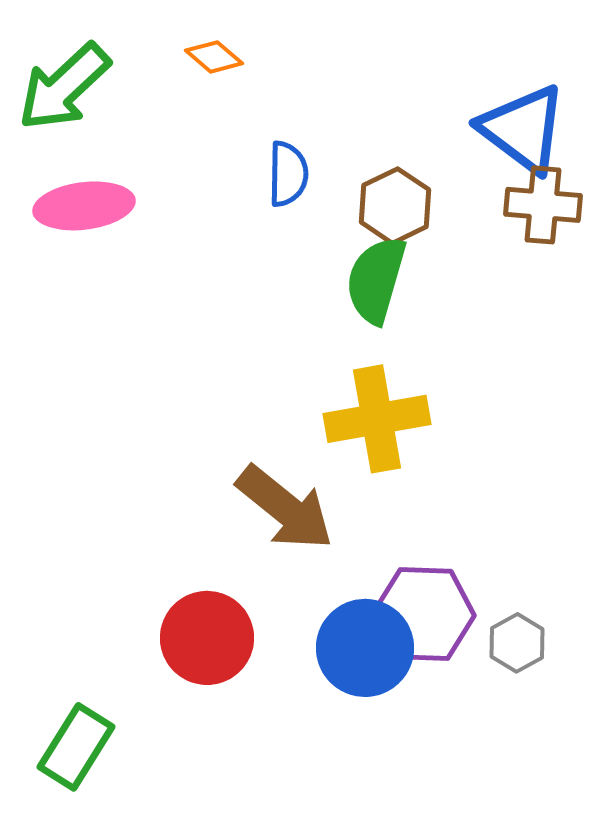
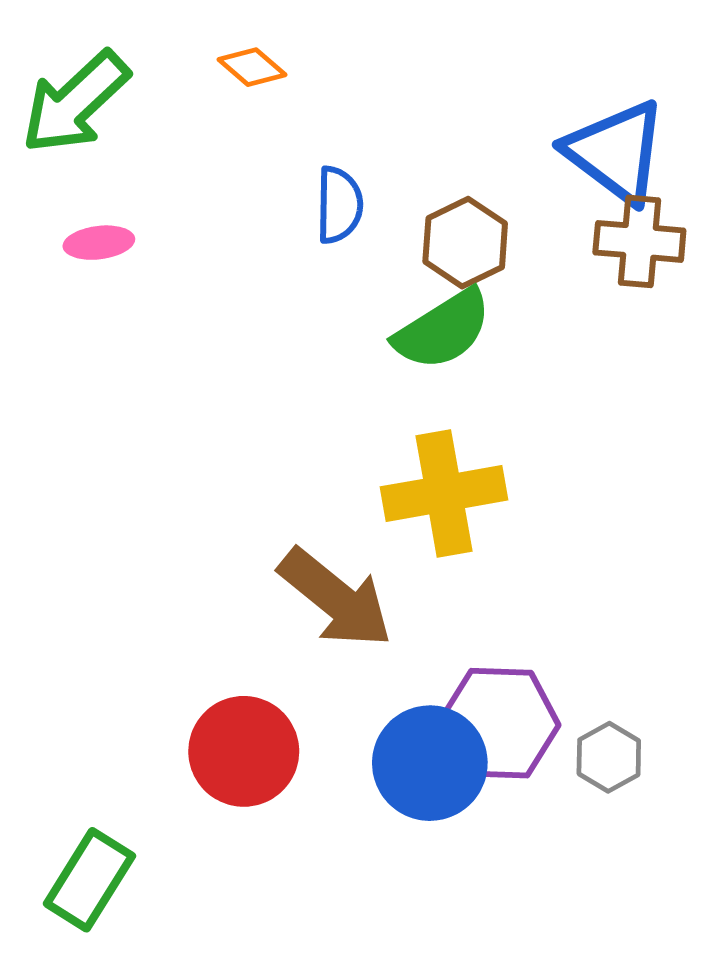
pink ellipse: (84, 206) -> (99, 243), size x0.6
green semicircle: (376, 280) -> (443, 330), turned -138

